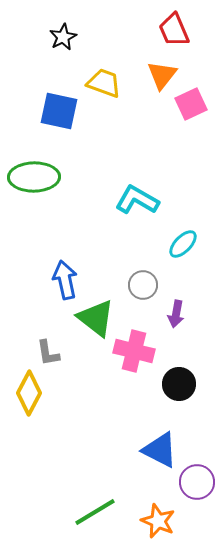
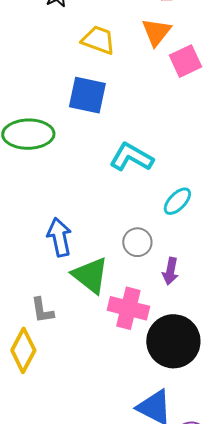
blue square: (59, 111) -> (87, 95), moved
black circle: (179, 384) -> (173, 341), size x1.6

